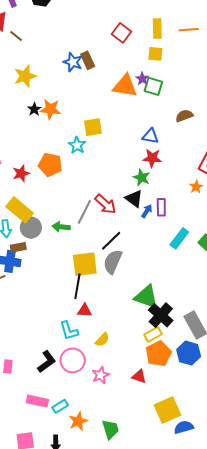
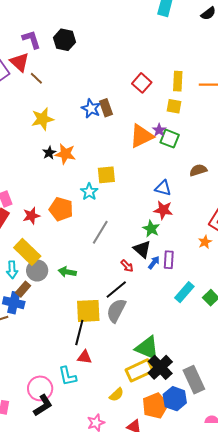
orange triangle: (125, 86) -> (141, 136), turned -40
red arrow: (106, 204) -> (127, 266), moved, size x0.6
gray line: (84, 212) -> (100, 232), moved
brown rectangle: (18, 247) -> (23, 289), turned -42
yellow rectangle: (153, 334) -> (139, 370), moved, size x1.5
yellow semicircle: (102, 340) -> (117, 395), moved
blue hexagon: (189, 353) -> (175, 399), moved
pink circle: (73, 360) -> (40, 388), moved

